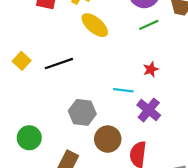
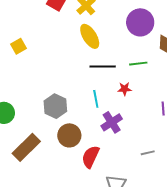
green line: (149, 25) -> (138, 64), moved
black line: (59, 64) -> (103, 66), moved
cyan line: (123, 90) -> (96, 99), turned 54

